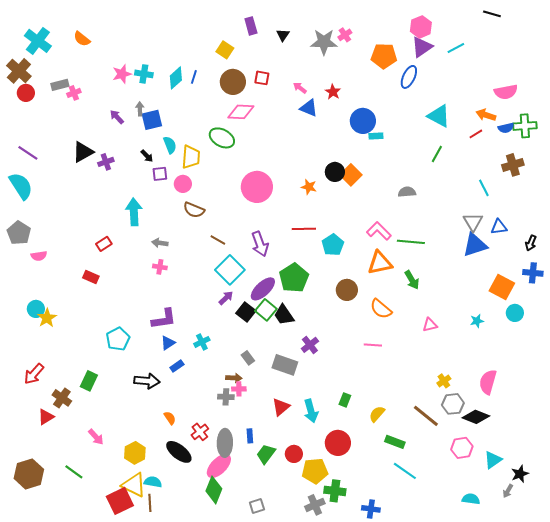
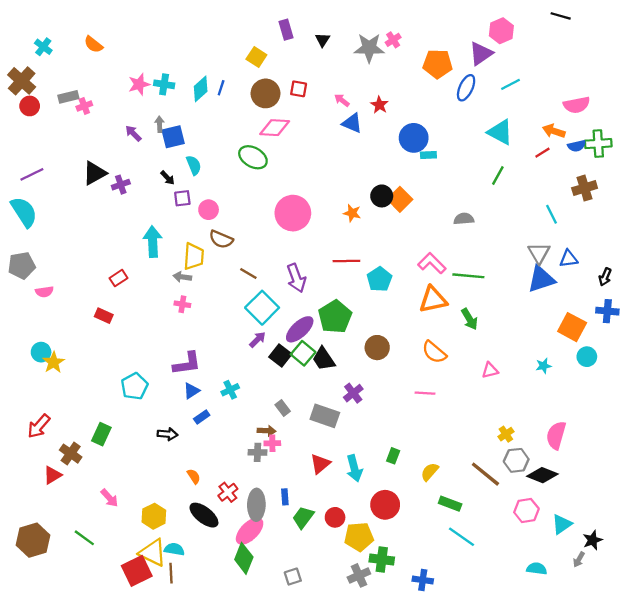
pink hexagon: (421, 27) -> (501, 31), moved
cyan cross: (38, 41) -> (43, 47), size x0.6
cyan line: (456, 48) -> (510, 84), moved
purple line: (28, 153) -> (32, 174), turned -60
yellow trapezoid: (191, 157) -> (194, 256), moved
gray pentagon: (19, 233) -> (22, 266), turned 30
brown circle: (347, 290) -> (377, 348), moved
black arrow: (147, 381) -> (168, 434), size x0.7

